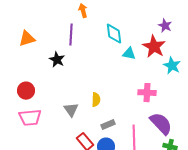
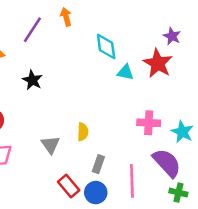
purple line: (71, 35) -> (32, 30), moved, turned 30
cyan star: (172, 66) -> (182, 132), moved
gray rectangle: (108, 125) -> (98, 164), turned -48

